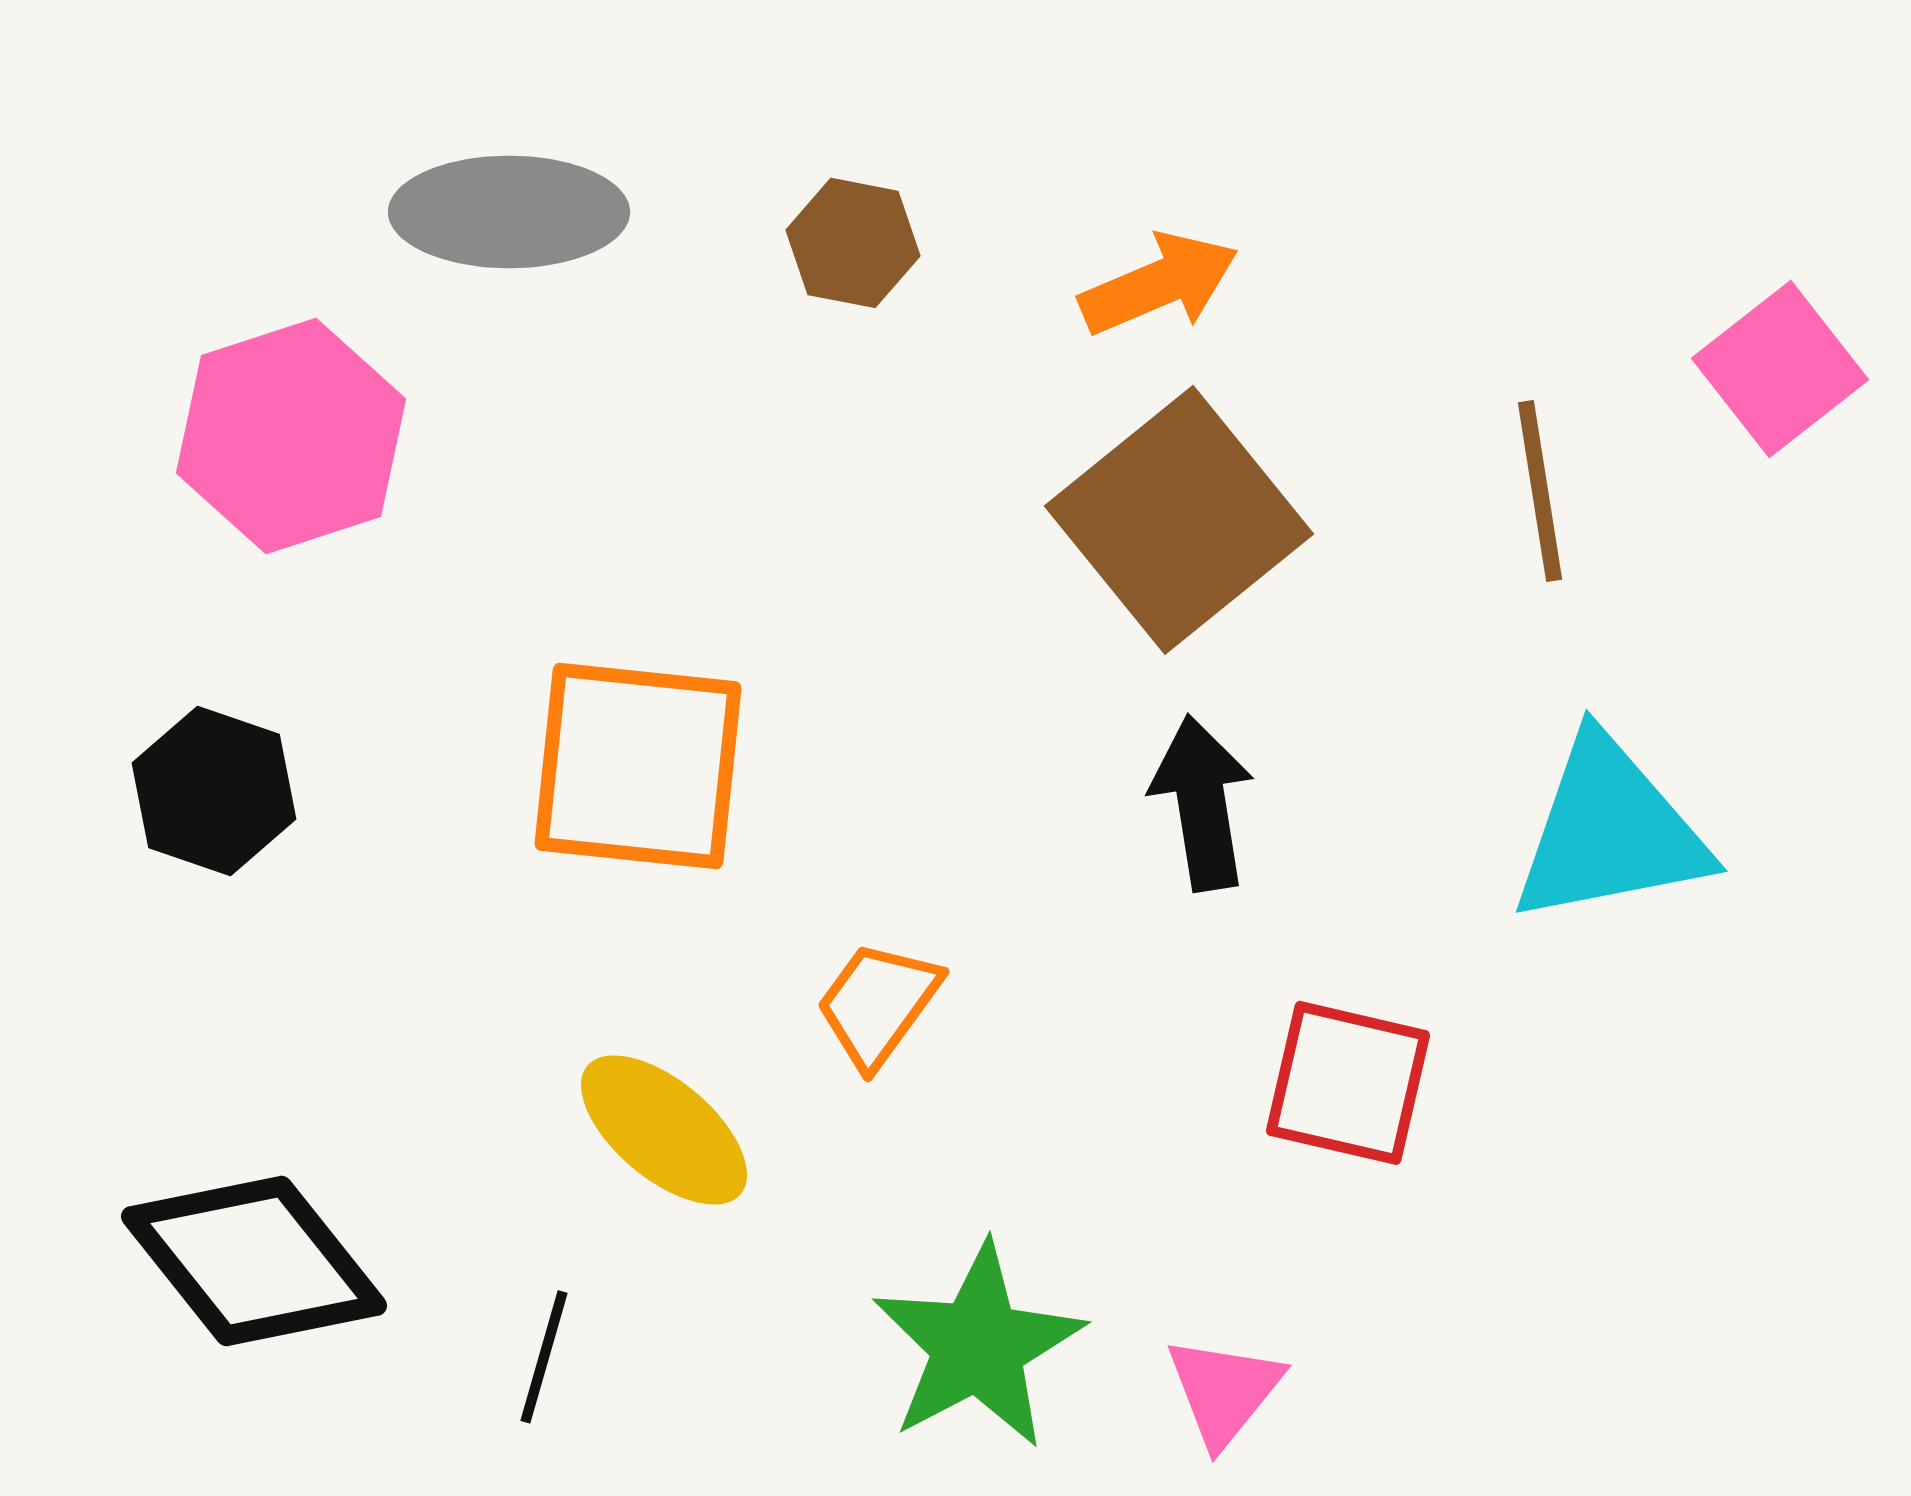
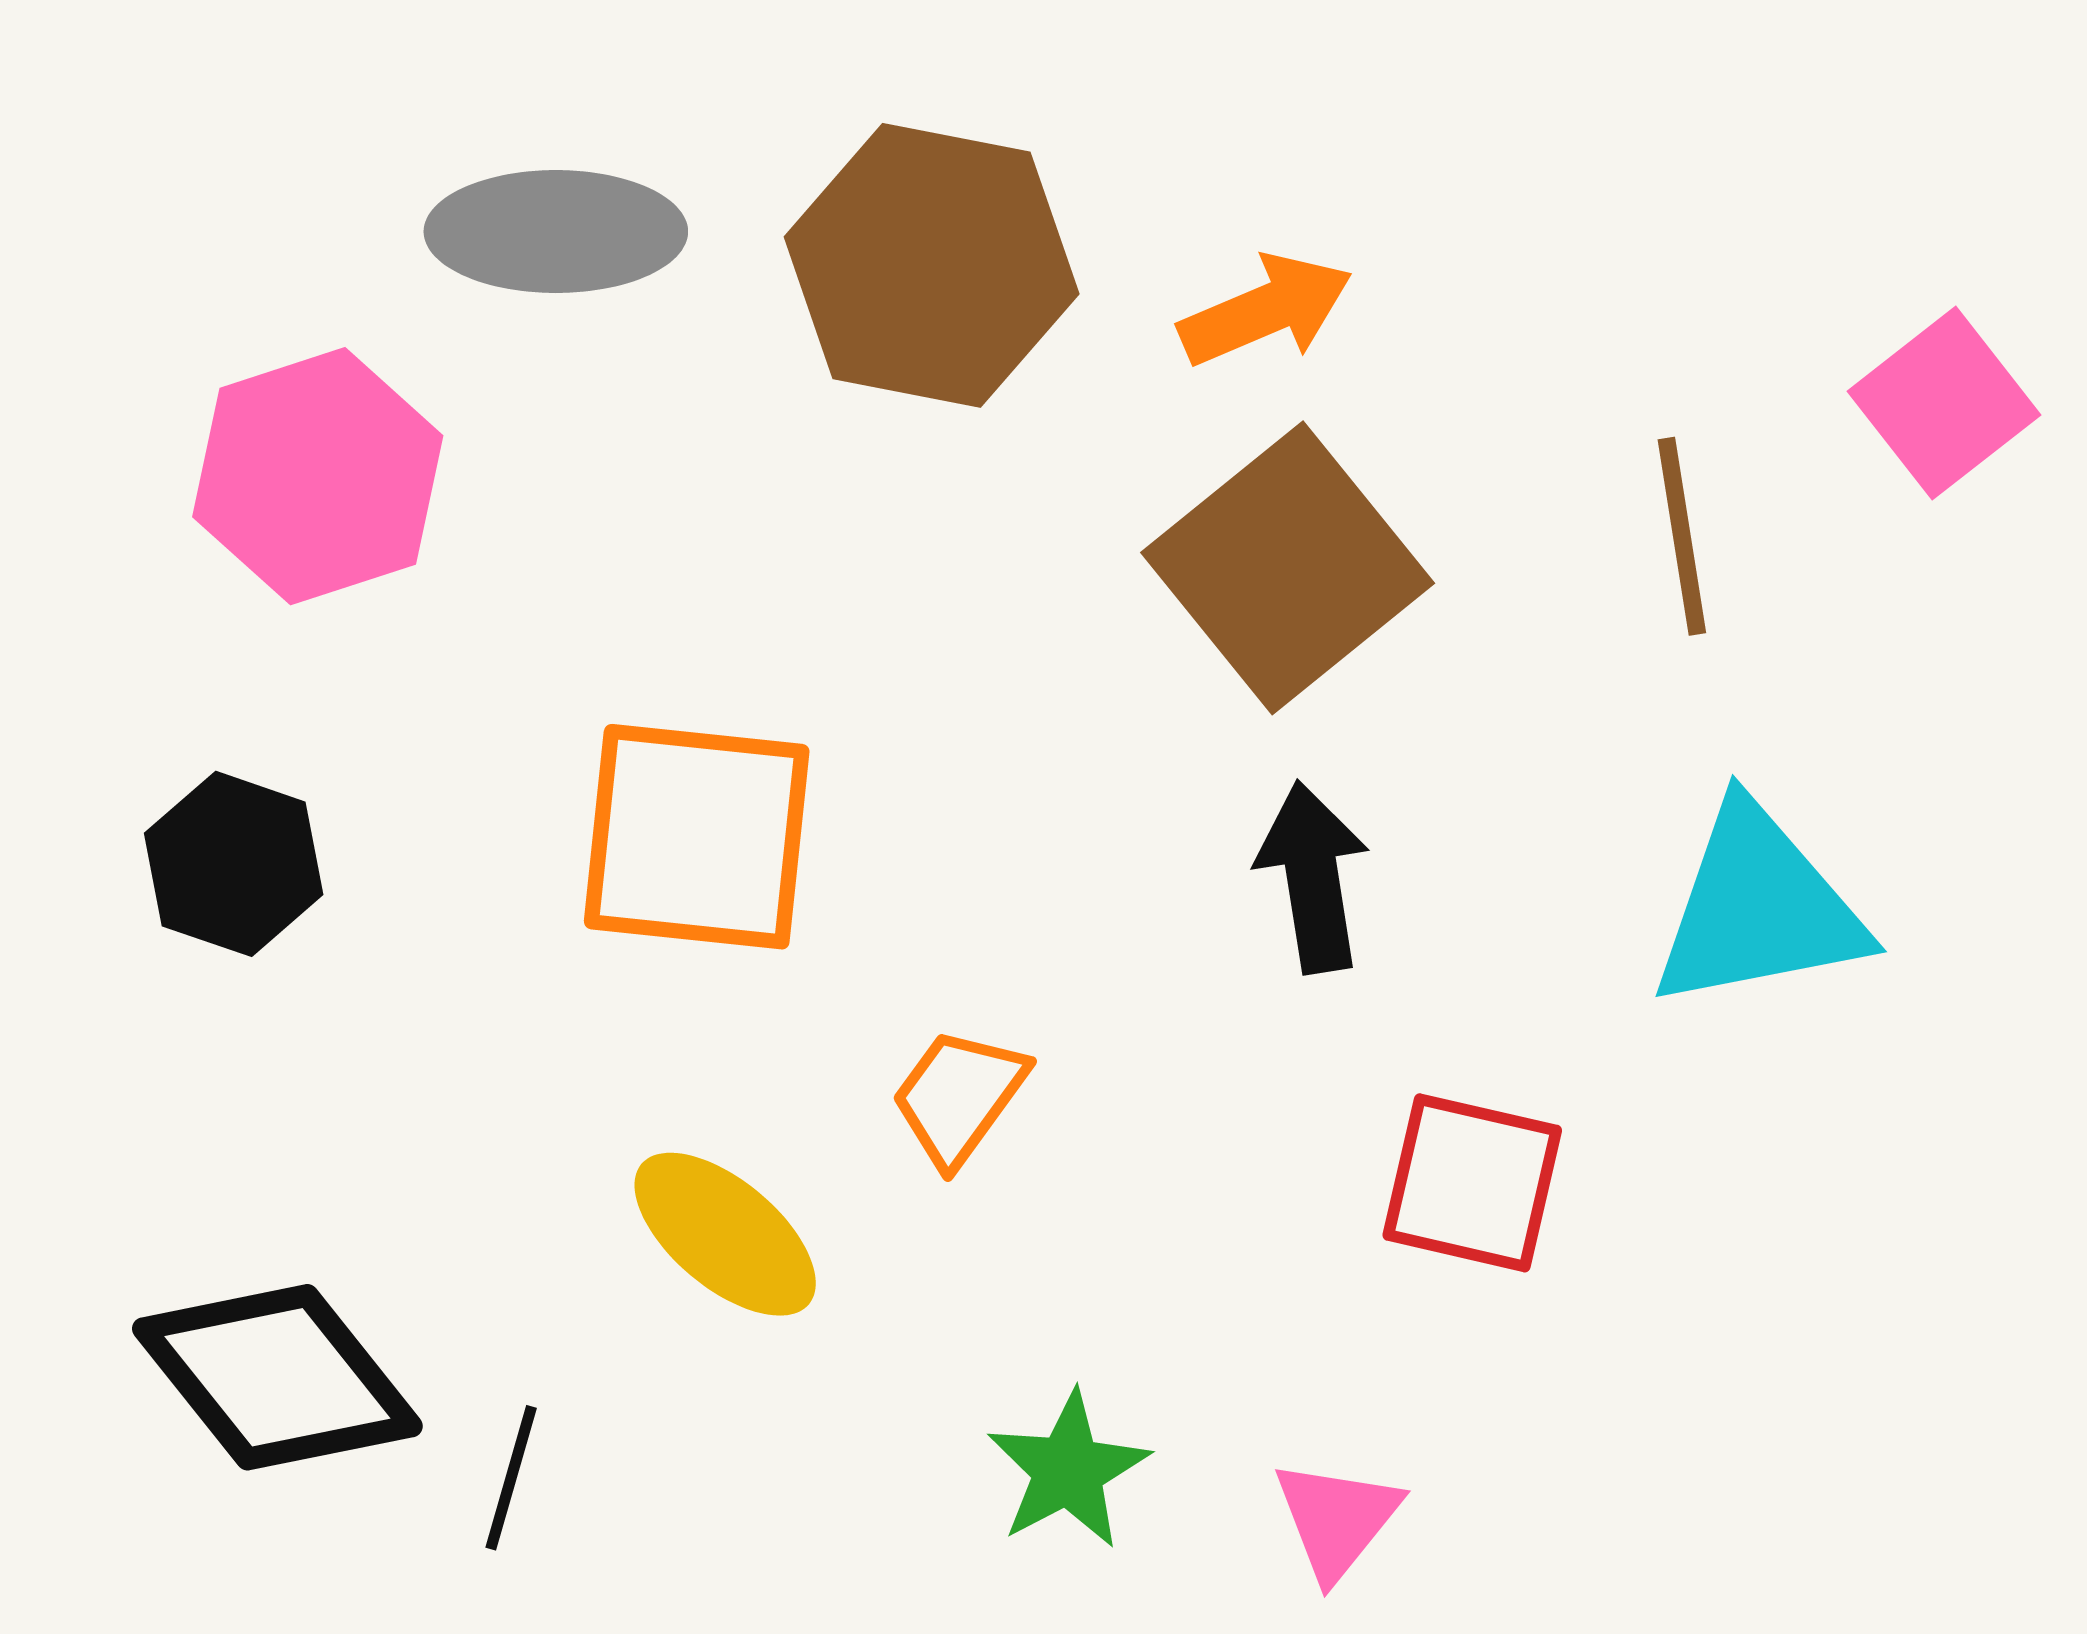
brown hexagon: (853, 243) -> (932, 265), size x2.0
green star: (978, 1346) -> (1068, 1470), size x0.7
black line: (544, 1357) -> (511, 1478), moved

